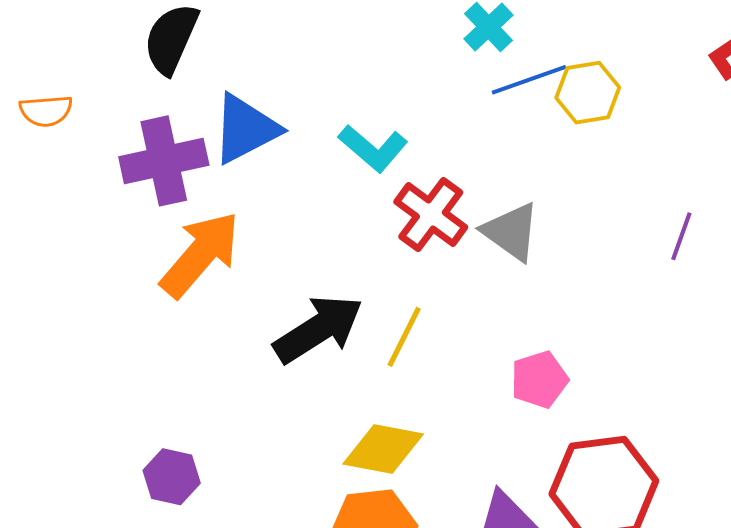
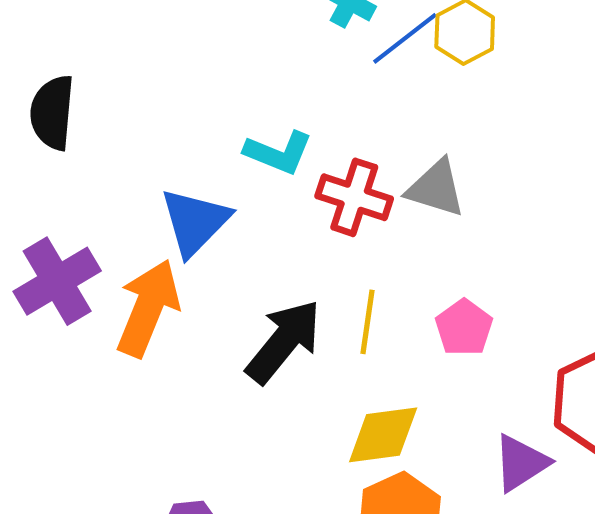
blue triangle: (245, 129) -> (195, 222), moved
purple cross: (164, 161) -> (57, 281), moved
pink pentagon: (539, 380) -> (464, 328), moved

